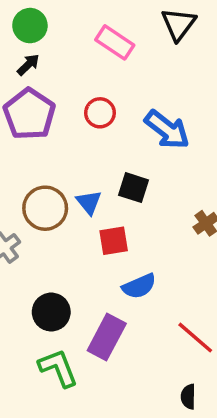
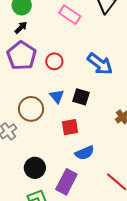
red circle: (100, 113) -> (54, 61), moved
blue triangle: (89, 202) -> (57, 96), moved

